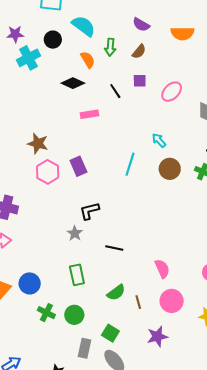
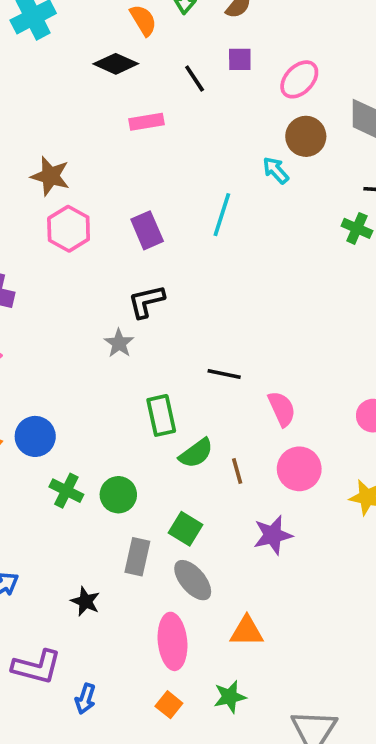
purple rectangle: (78, 166) -> (147, 230), moved
brown circle: (170, 169) -> (306, 136), moved
black line: (114, 248) -> (224, 374), moved
green rectangle: (77, 275) -> (161, 415), moved

